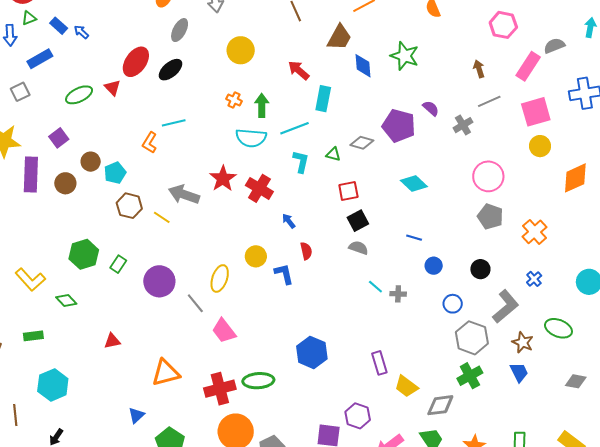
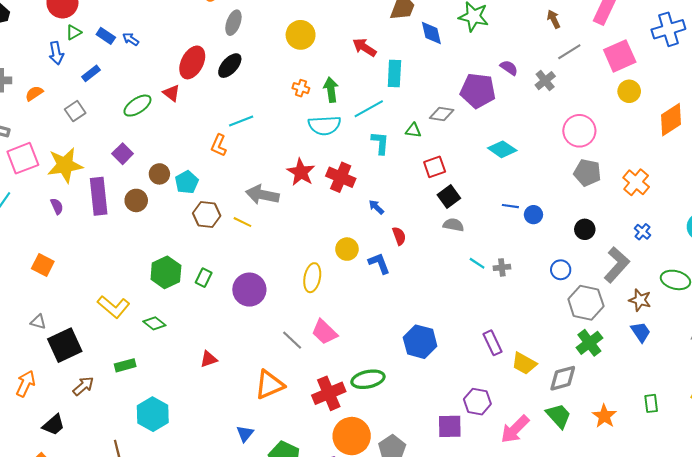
blue rectangle: (40, 59) -> (91, 73), size x0.7
blue circle: (434, 266) -> (533, 215), moved
gray line: (195, 303) -> (292, 340), moved

